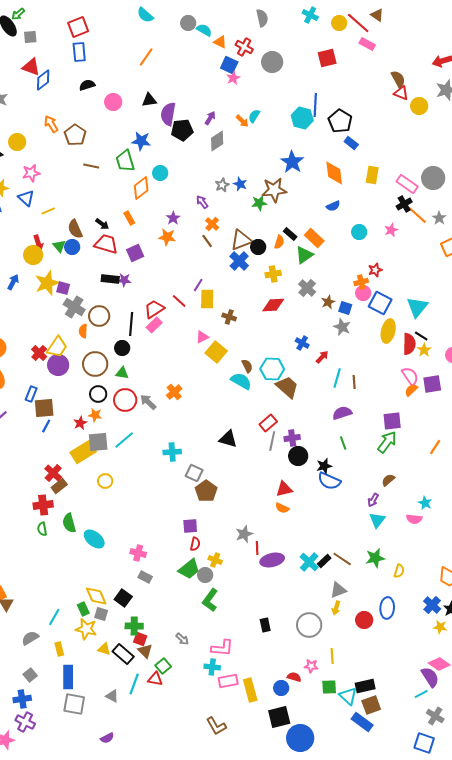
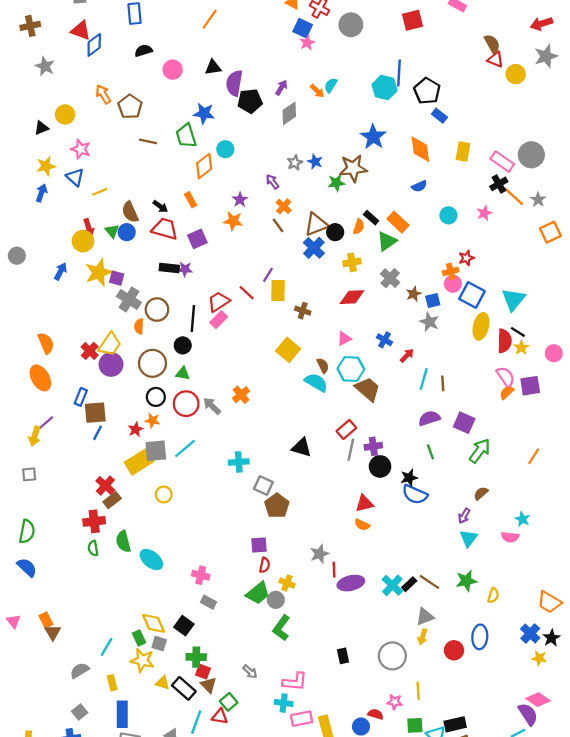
pink star: (31, 173) -> (81, 149), turned 30
blue square: (345, 308) -> (433, 301), turned -32
pink triangle: (202, 337) -> (344, 339), moved
purple square: (392, 421) -> (464, 423), moved, turned 30

